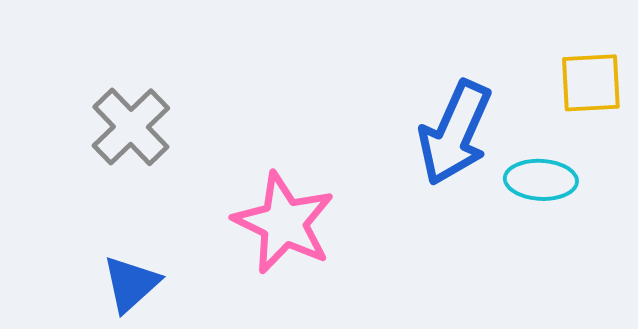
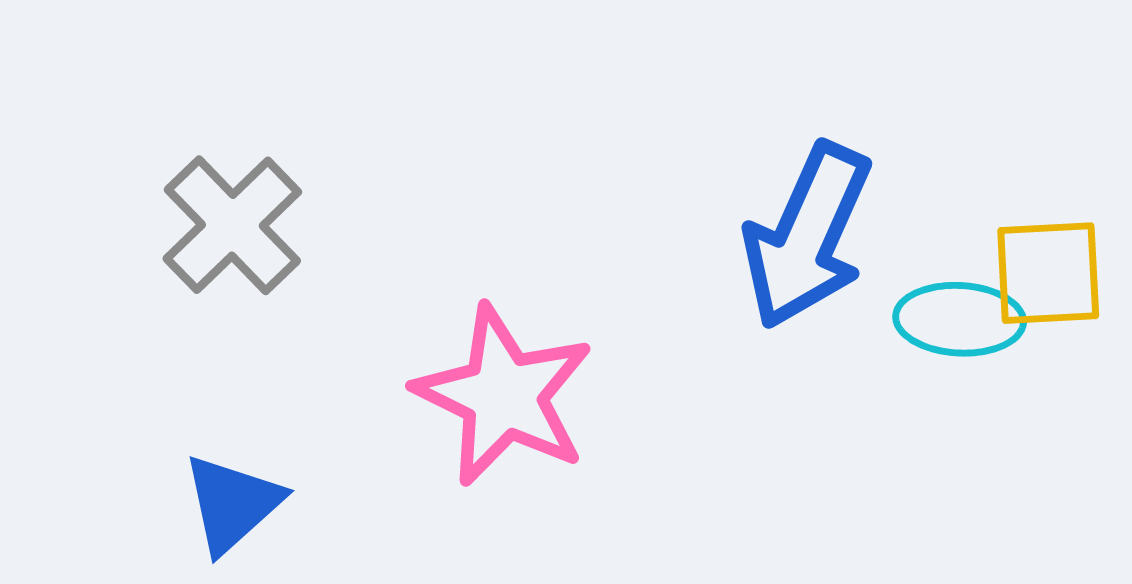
yellow square: (591, 83) -> (1048, 273), moved

